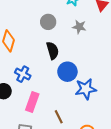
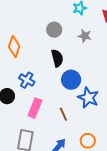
blue star: (86, 89) -> (88, 98), turned 30
brown line: (59, 117) -> (63, 114), moved

